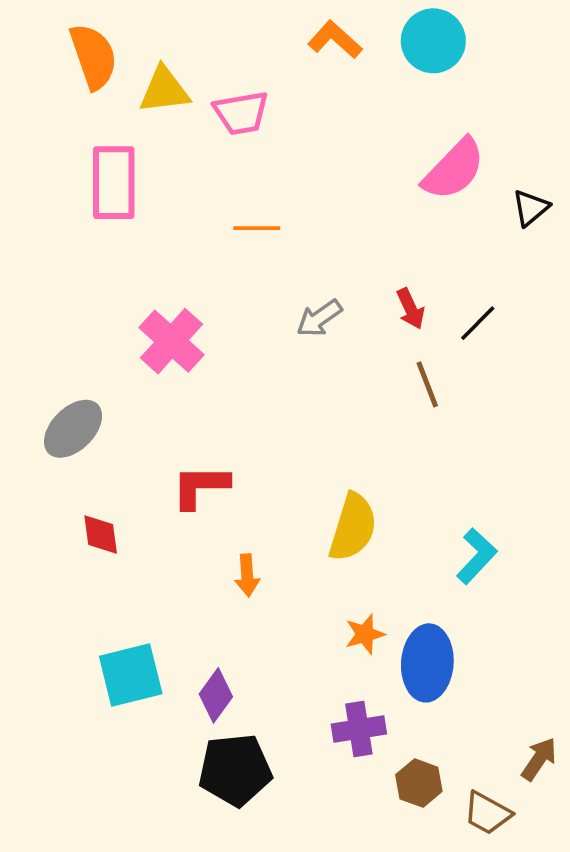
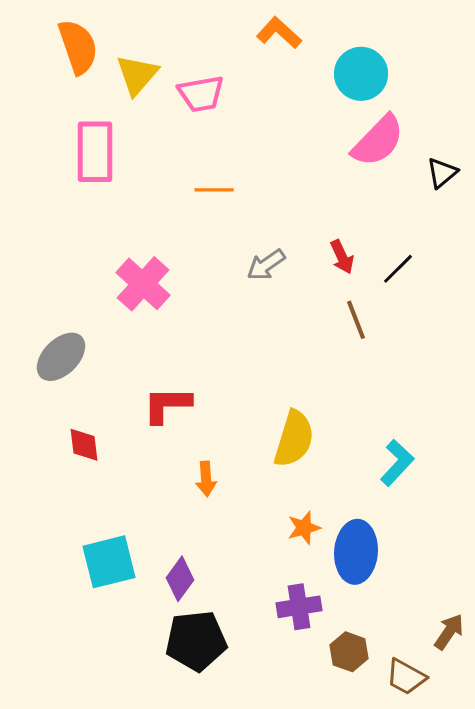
cyan circle: (433, 41) -> (361, 74), moved
yellow triangle: (164, 90) -> (137, 75), turned -42

